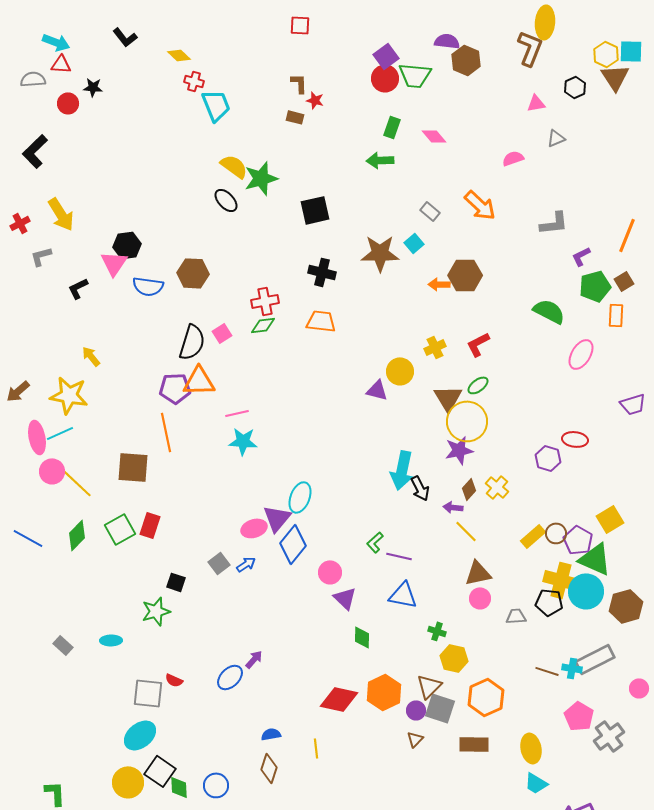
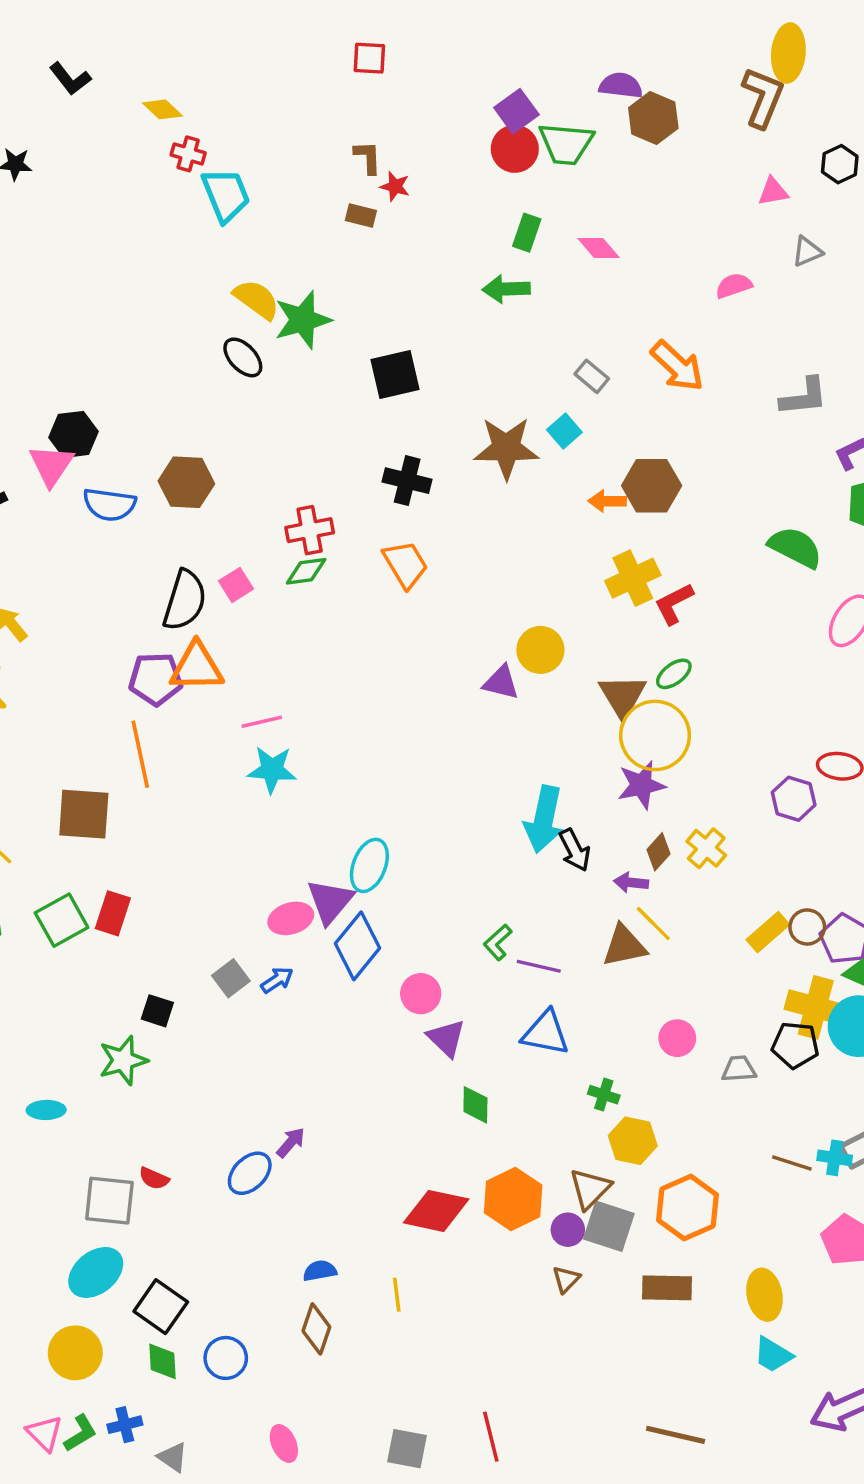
orange trapezoid: (321, 321) -> (405, 564), turned 52
yellow cross: (435, 347) -> (633, 578), moved, size x1.4
brown triangle: (478, 573) -> (624, 946), moved
black square: (160, 771) -> (161, 1307), moved

